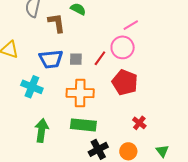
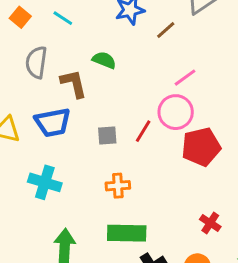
blue trapezoid: (51, 59) -> (53, 122), moved
red pentagon: (125, 82) -> (201, 147), moved, turned -30
orange cross: (80, 93) -> (118, 186), size x0.6

